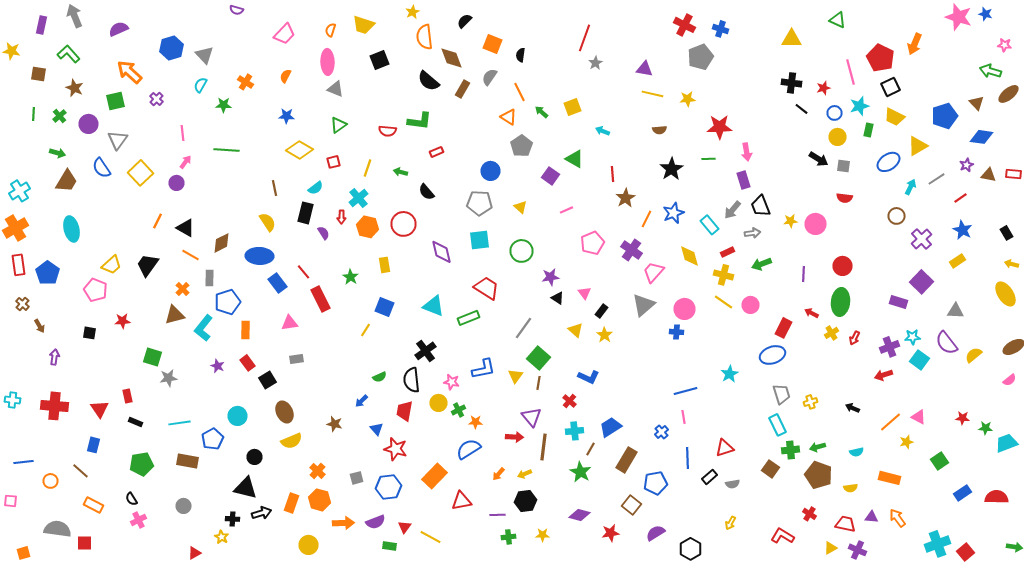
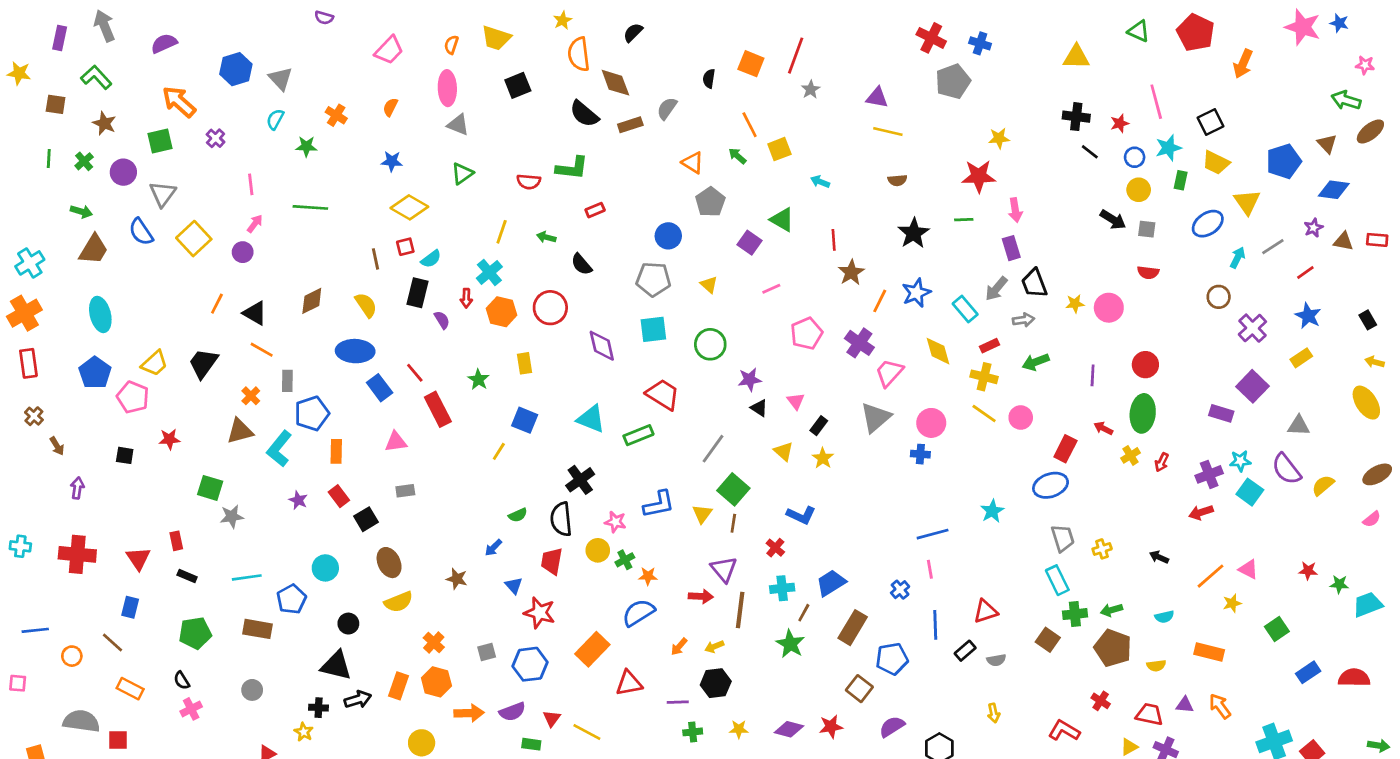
orange square: (492, 44) -> (751, 64), moved
red pentagon: (880, 58) -> (1196, 33), moved
brown rectangle: (462, 89) -> (630, 125), turned 42
orange line: (520, 92) -> (750, 125), moved
yellow star: (688, 99) -> (999, 138), moved
yellow triangle: (918, 146) -> (1247, 202), turned -35
red square: (334, 162) -> (405, 247), moved
brown diamond: (222, 243) -> (312, 301), moved
blue pentagon: (48, 273) -> (95, 373), moved
purple diamond: (580, 515) -> (789, 729), moved
yellow arrow: (730, 523) -> (994, 713), turned -40

